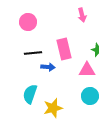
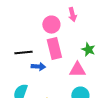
pink circle: (28, 22) -> (51, 25), moved

